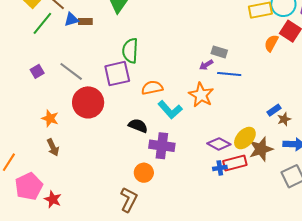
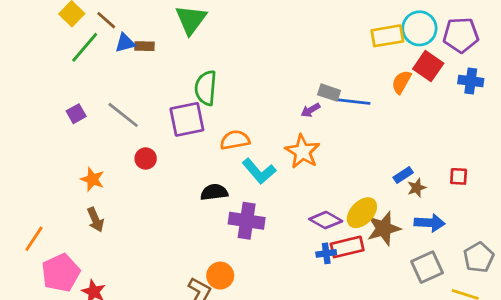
blue line: (229, 74) -> (354, 102), moved
red circle: (88, 102) -> (146, 159), size x0.5
black semicircle: (138, 126) -> (214, 192), turned -30
orange circle: (144, 173) -> (220, 276), moved

